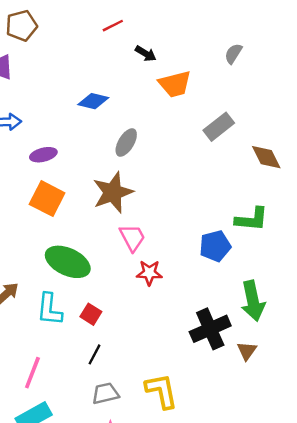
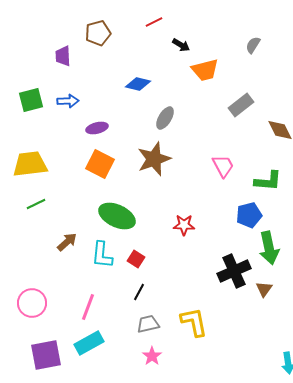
brown pentagon: (21, 26) -> (98, 33), moved
pink trapezoid: (132, 238) -> (223, 166), moved
blue pentagon: (215, 246) -> (249, 215), moved

